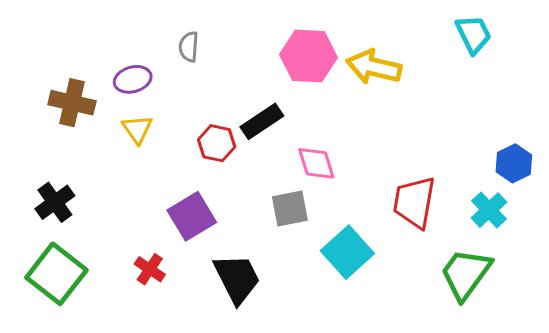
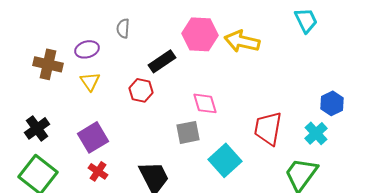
black rectangle: (262, 121) -> (162, 61), moved
purple square: (192, 216) -> (93, 137), moved

